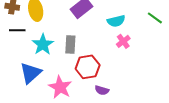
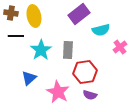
cyan semicircle: (116, 21) -> (101, 30), moved
blue triangle: (31, 73) -> (29, 78), size x0.7
purple semicircle: (102, 90) -> (90, 95), moved

